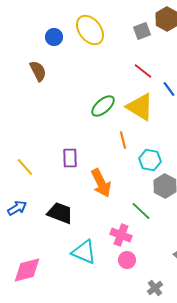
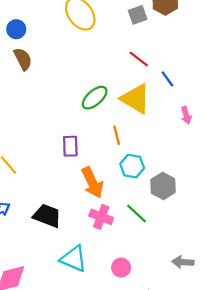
blue circle: (54, 37) -> (16, 29), moved
purple rectangle: (70, 158) -> (70, 146), moved
cyan hexagon: (150, 160) -> (132, 166), moved
pink cross: (121, 235) -> (101, 217), moved

